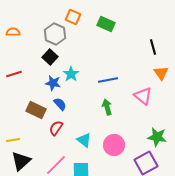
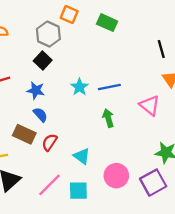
cyan star: (71, 74) -> (79, 87), moved
blue star: (53, 83) -> (36, 90), moved
blue semicircle: (60, 104) -> (40, 115), moved
brown rectangle: (36, 110) -> (24, 134), moved
pink circle: (114, 145) -> (116, 176), moved

